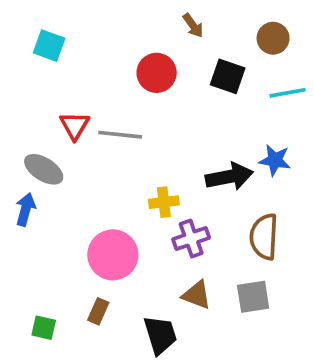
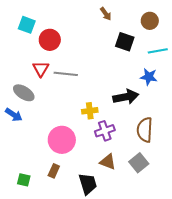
red circle: (157, 73) -> (50, 40), moved
blue star: (275, 160) -> (149, 77), moved
blue arrow: (25, 209) -> (14, 115), turned 108
gray square: (253, 297) -> (139, 163), turned -30

